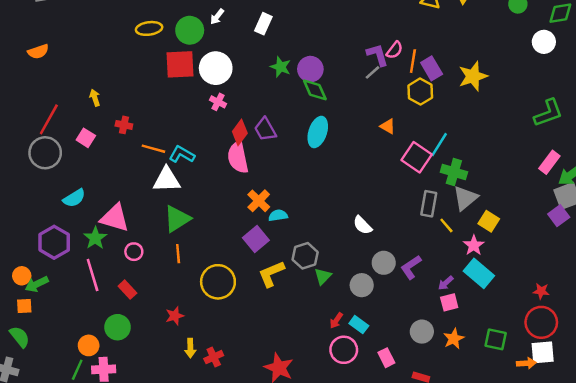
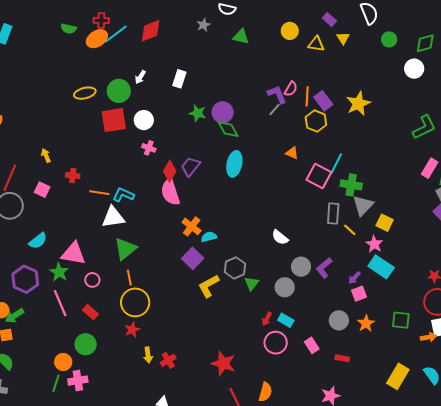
white circle: (216, 68) -> (144, 120), size x0.7
purple trapezoid: (265, 129) -> (190, 166), turned 75
yellow circle: (218, 282) -> (135, 302), moved

